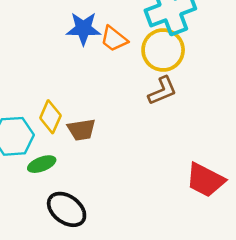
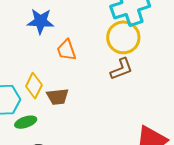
blue star: (83, 29) -> (40, 21), moved
orange trapezoid: (114, 39) -> (66, 50), moved, turned 30

